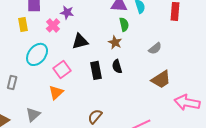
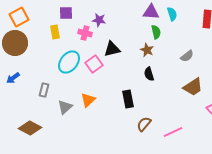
pink cross: (53, 25) -> (85, 33), turned -32
pink square: (62, 69) -> (94, 64), moved
black rectangle: (96, 70) -> (128, 99), moved
gray triangle: (33, 114) -> (65, 107), moved
brown semicircle: (95, 116) -> (144, 124), moved

